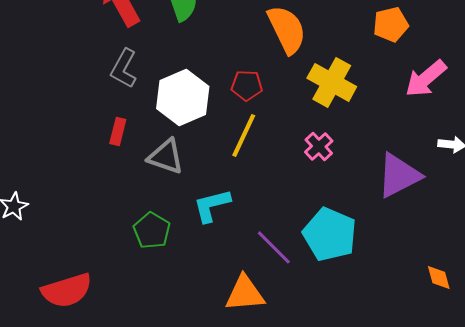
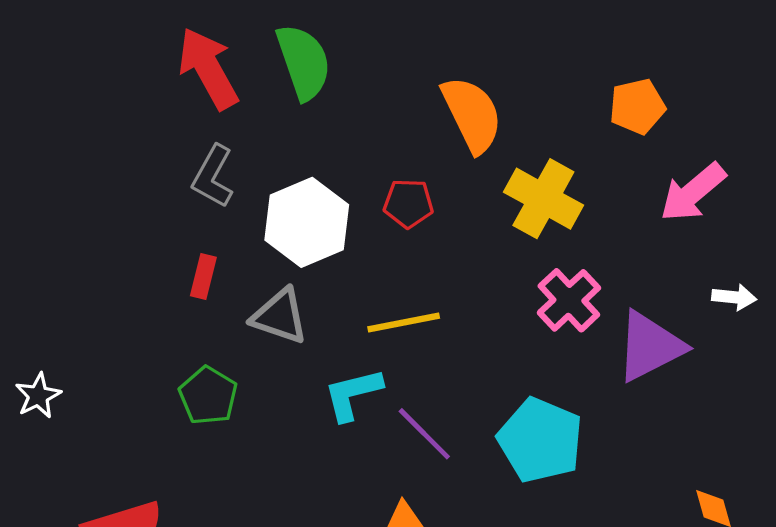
yellow line: (244, 135) -> (404, 323), moved, turned 54
pink cross: (319, 146) -> (569, 300), moved, size x1.4
green pentagon: (152, 230) -> (208, 396), moved
purple line: (274, 247) -> (424, 434), moved

